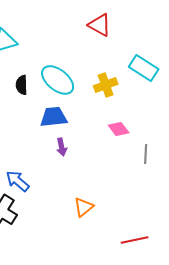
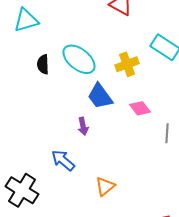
blue trapezoid: (54, 117) -> (100, 96), moved, turned -120
blue arrow: (18, 181) -> (63, 160), moved

